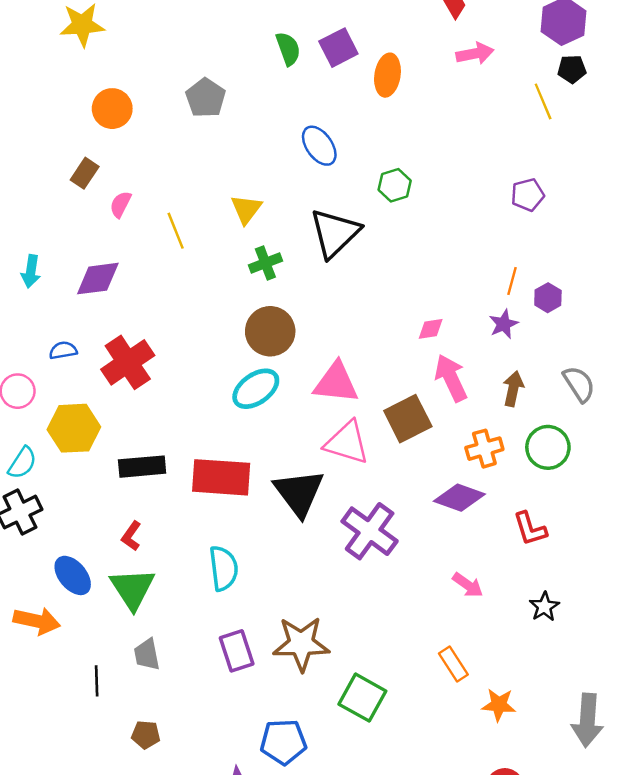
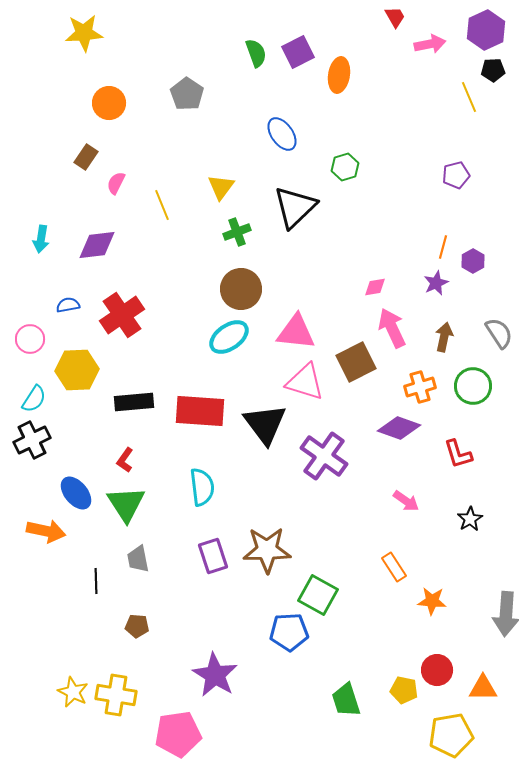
pink arrow: (475, 54) -> (430, 44), moved
blue pentagon: (283, 742) -> (289, 632), moved

